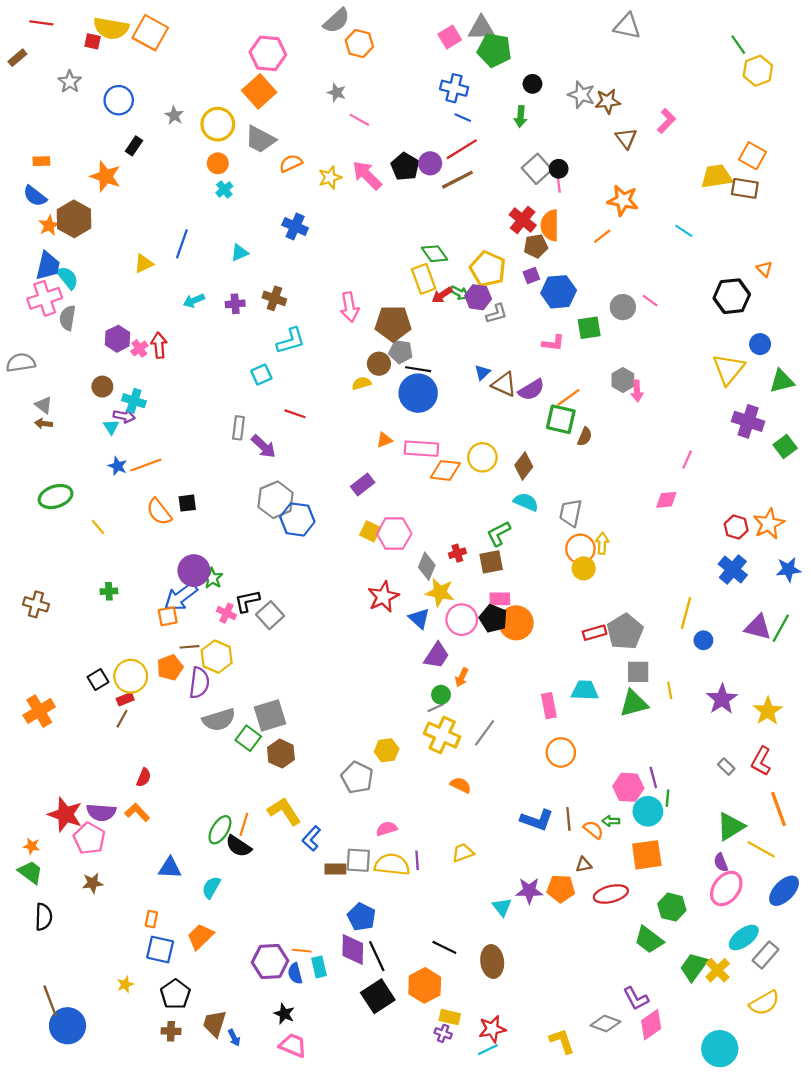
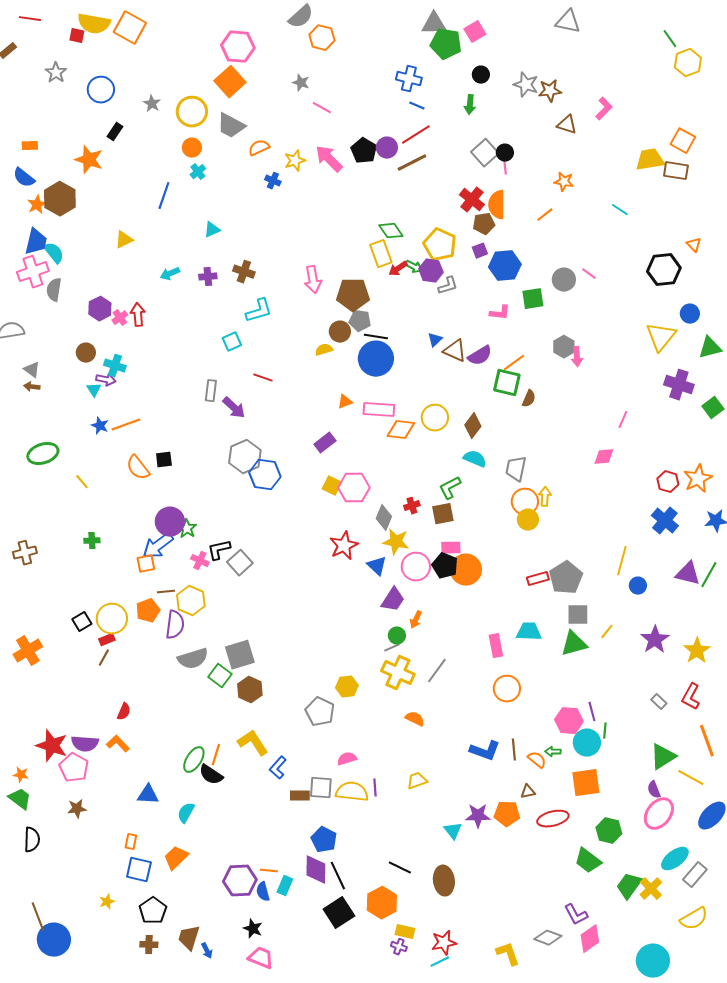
pink square: (450, 37) -> (475, 32), moved
brown triangle: (626, 138) -> (567, 125), turned -35
orange star: (623, 200) -> (564, 182), size x0.7
blue cross: (295, 226) -> (273, 181), moved, size x0.7
blue line: (182, 244) -> (164, 196), moved
brown cross: (36, 604) -> (25, 553), turned -30
yellow line: (670, 690) -> (607, 632), turned 49
cyan rectangle: (319, 967) -> (285, 886), turned 36

